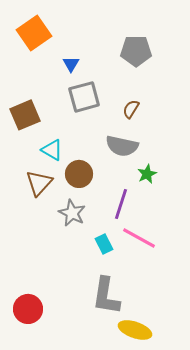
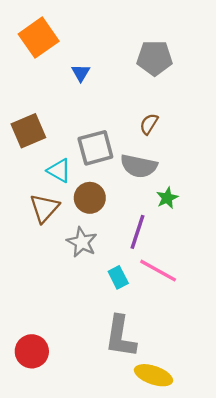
gray square: (84, 97) -> (95, 148), moved

